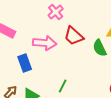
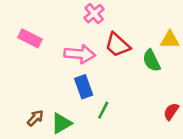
blue rectangle: (25, 63) -> (84, 87), moved

